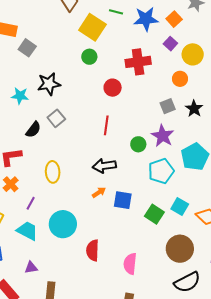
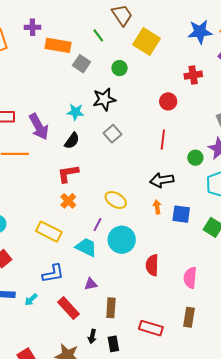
green line: (116, 12) -> (98, 35), moved, turned 40
green circle: (89, 57) -> (120, 68), moved
red cross: (138, 62) -> (193, 75), size x0.7
black semicircle: (33, 130) -> (72, 141), moved
yellow ellipse: (53, 172) -> (116, 200), moved, turned -55
orange arrow: (99, 192) -> (157, 207), turned -64
purple line: (31, 203) -> (98, 225), moved

